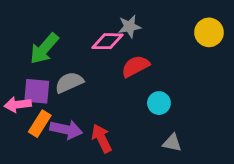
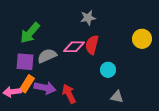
yellow circle: (209, 32) -> (142, 39), moved
pink diamond: (107, 41) -> (74, 47), moved
red semicircle: (135, 66) -> (92, 45), turned -48
pink arrow: (18, 105) -> (12, 92), moved

